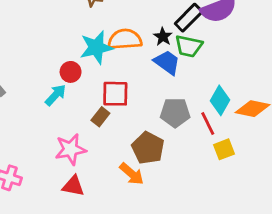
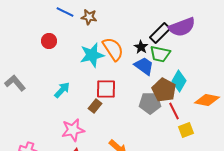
orange semicircle: (125, 39) -> (113, 49), turned 60
red circle: (71, 72) -> (49, 41), moved
cyan diamond: (220, 100) -> (179, 81), moved
brown pentagon: (148, 148) -> (164, 90), moved

